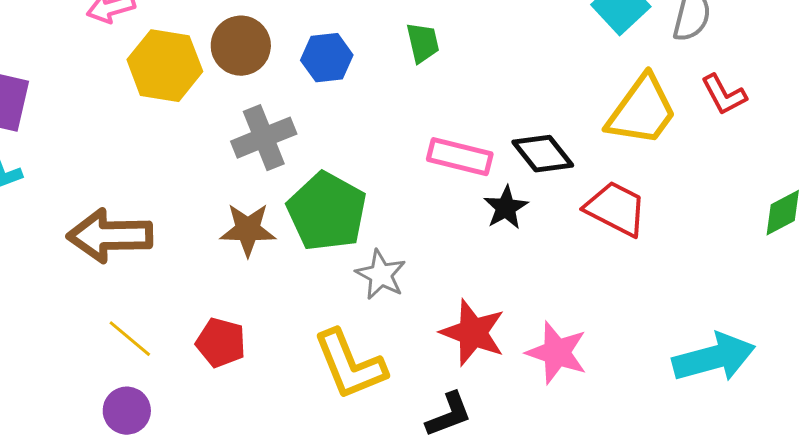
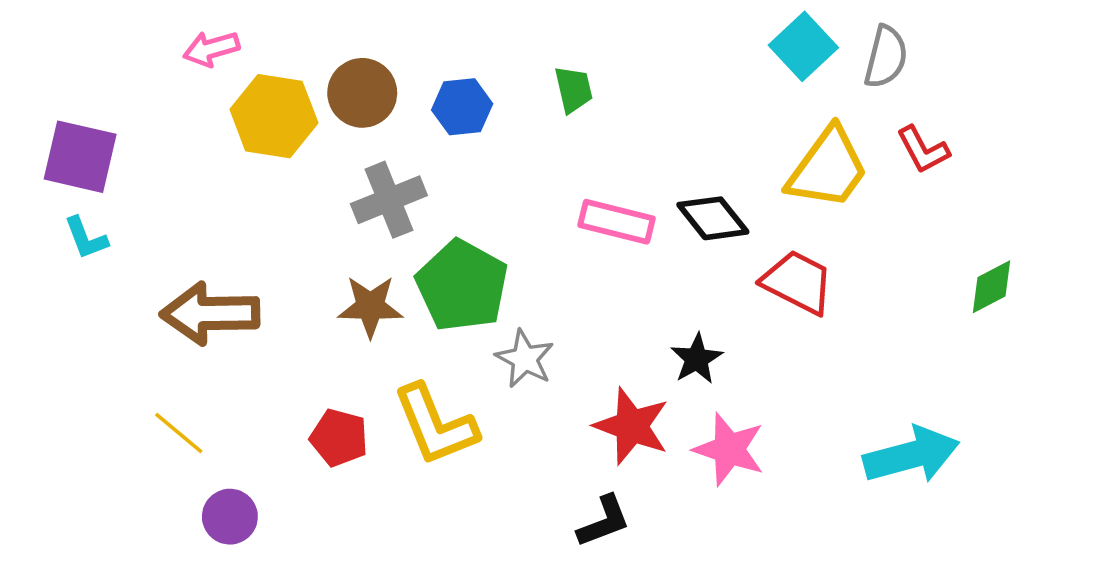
black star: (506, 208) -> (697, 359), moved
yellow line: (130, 339) -> (179, 433), moved
yellow L-shape: (350, 365) -> (435, 425), moved

